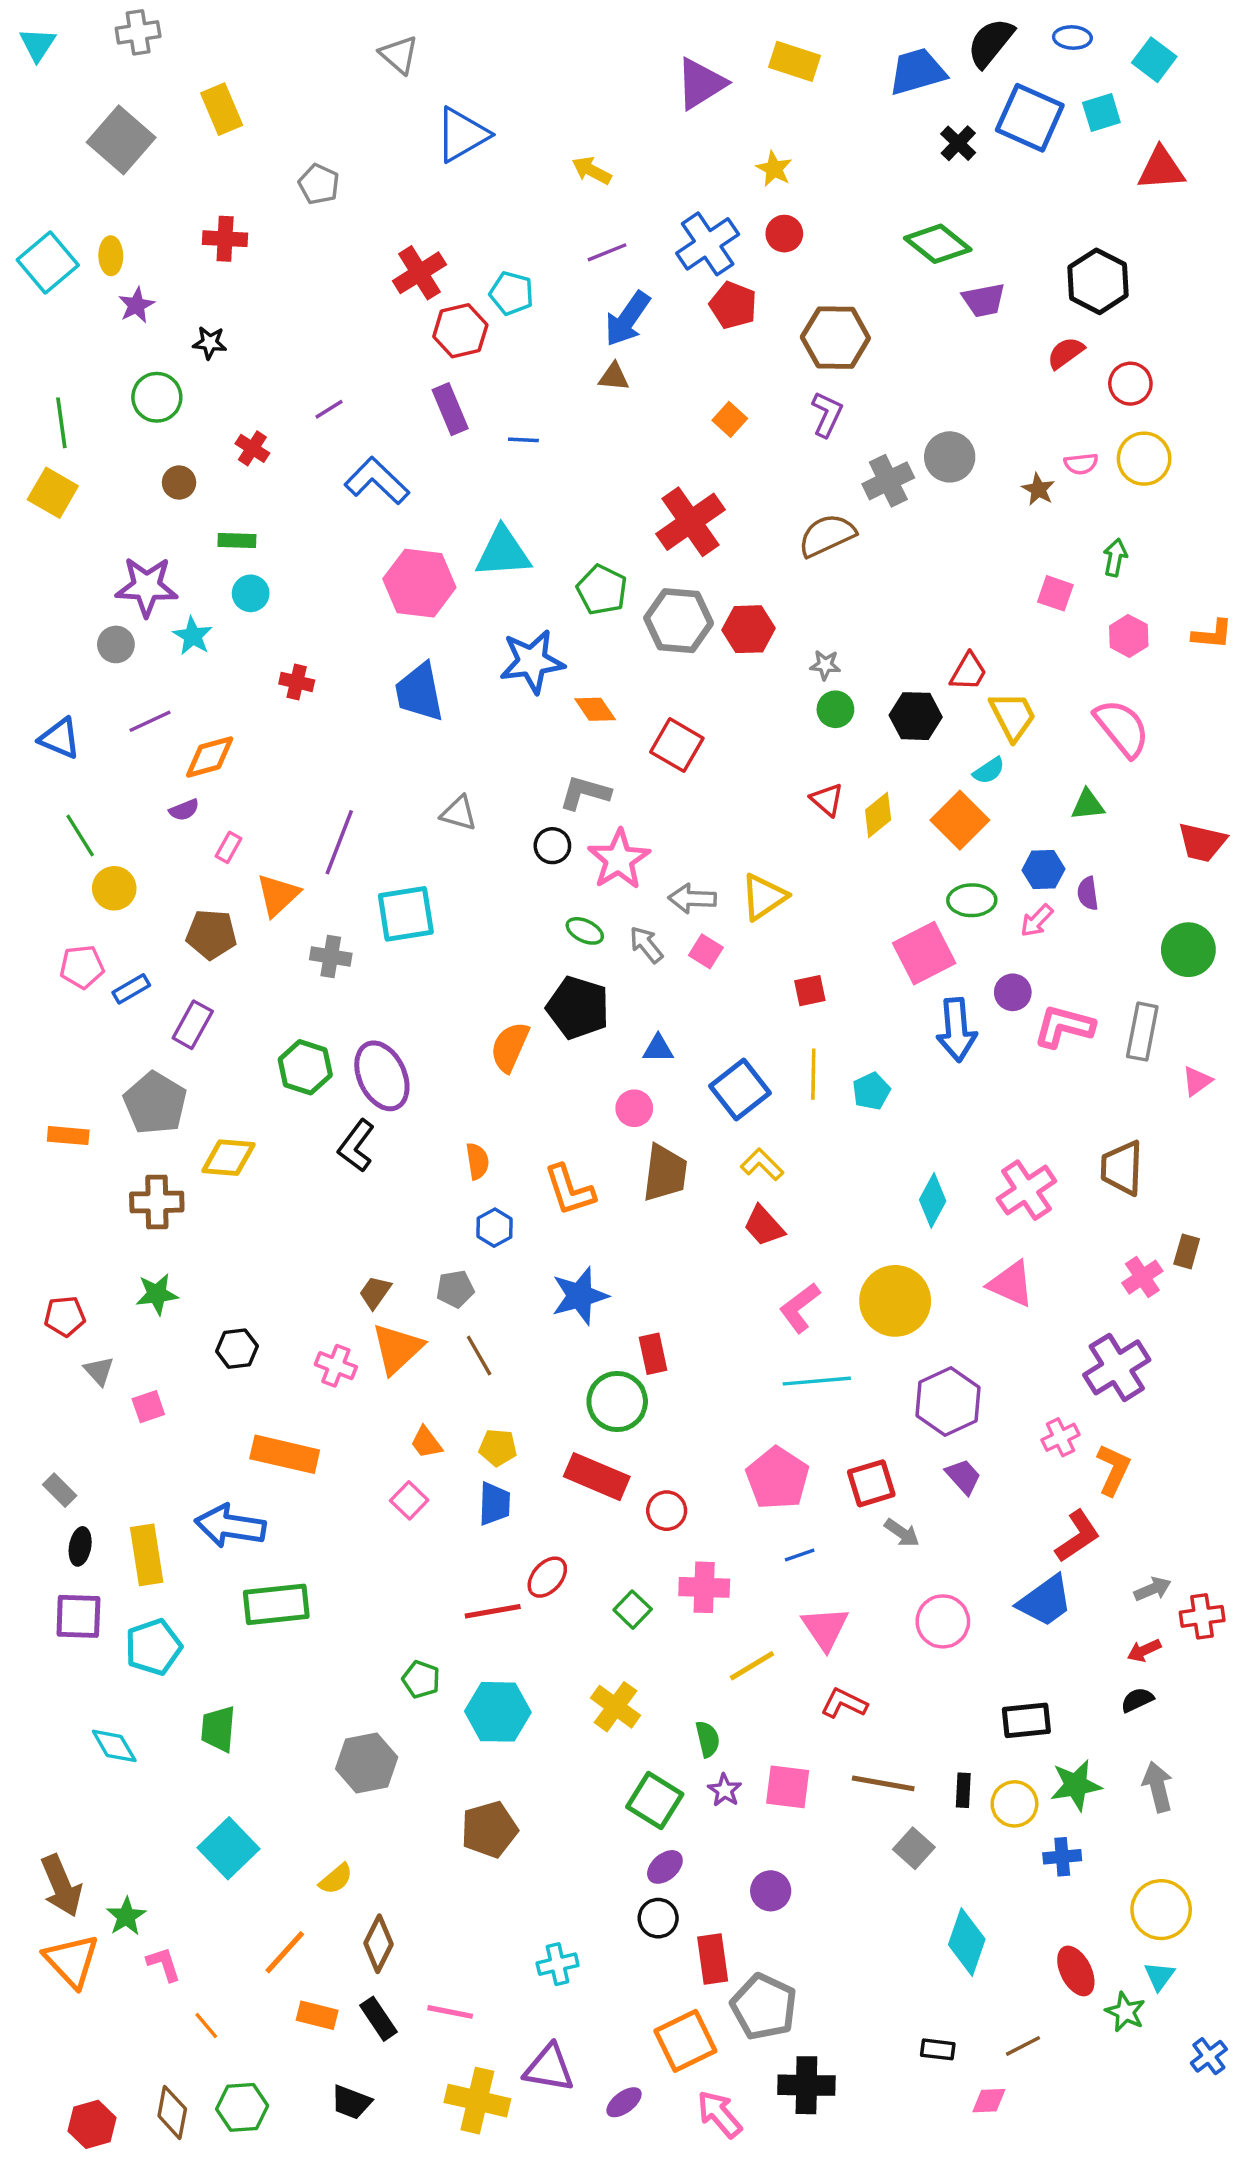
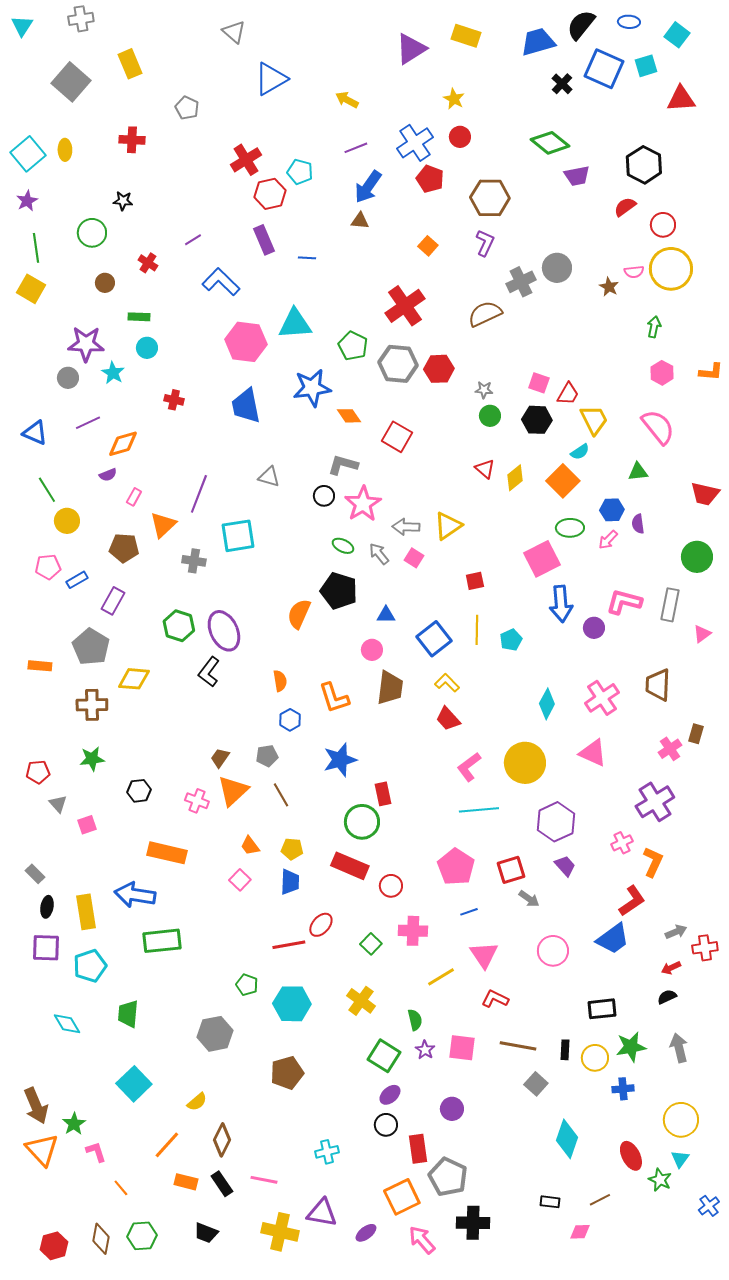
purple star: (136, 305) -> (27, 201), moved
yellow circle: (1144, 459) -> (671, 269), size x1.4
pink square: (1055, 593) -> (539, 383), moved
purple circle: (1013, 992) -> (594, 628), moved

